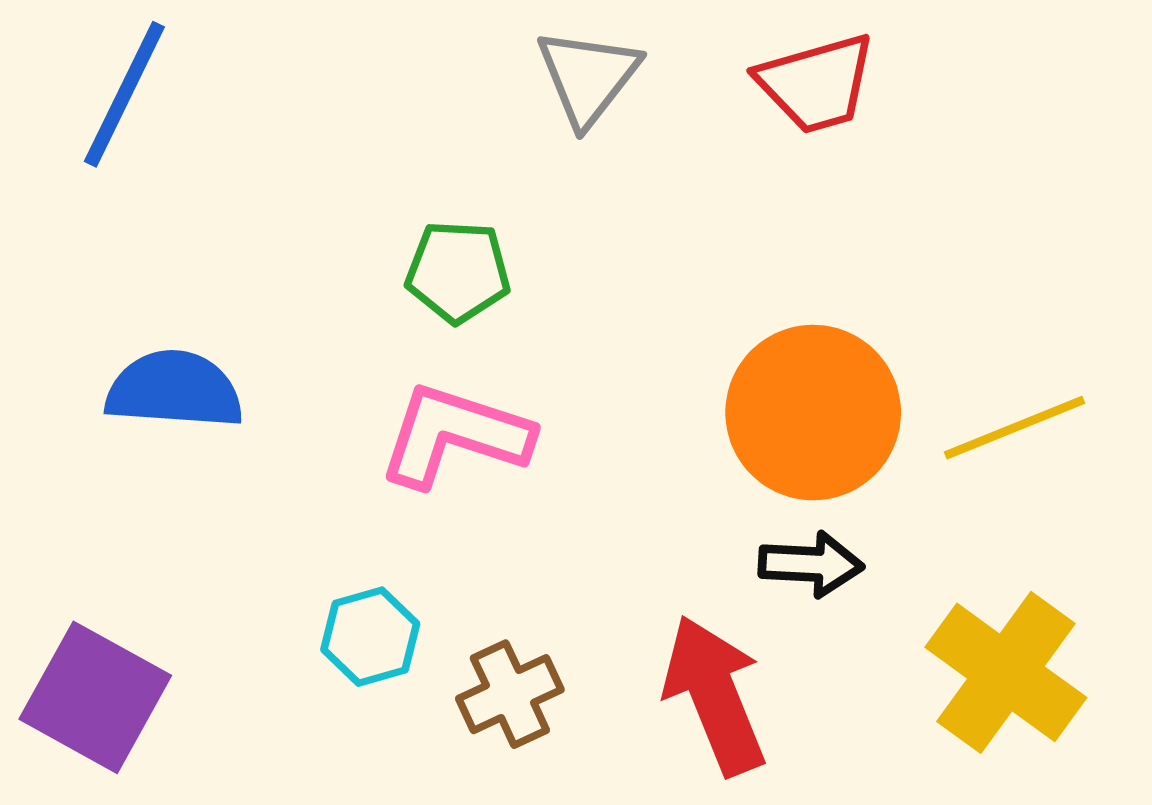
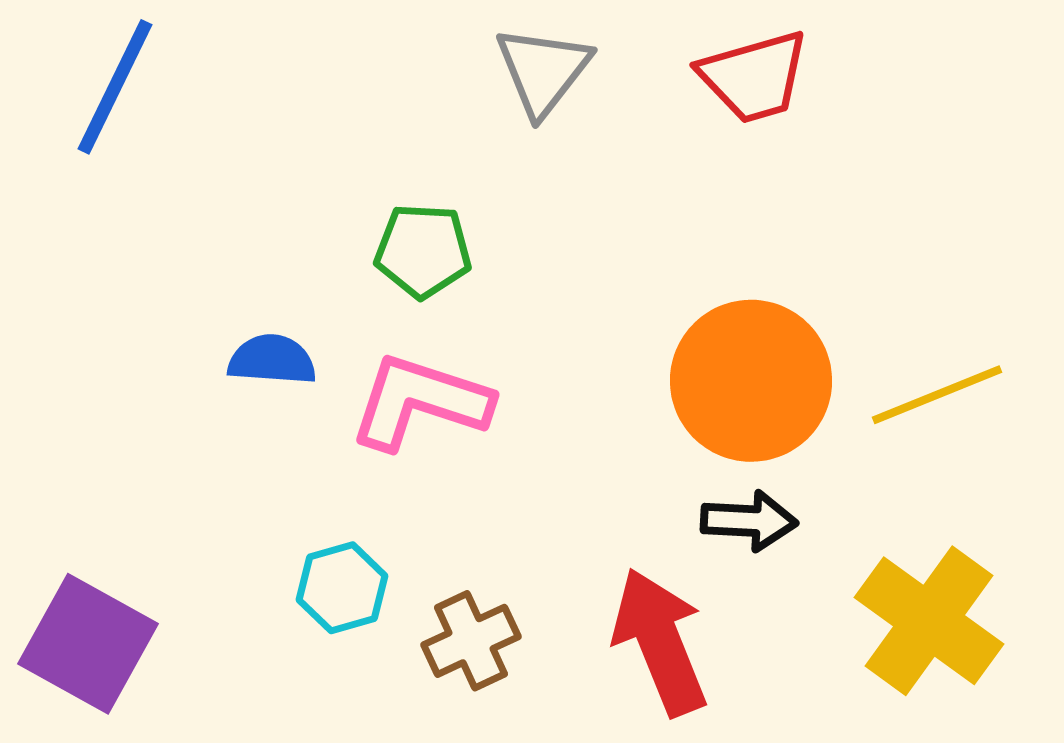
blue semicircle: (174, 390) -> (272, 360), moved, size x0.7

